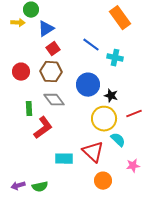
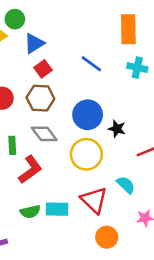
orange rectangle: (120, 18) -> (128, 29), turned 35
cyan cross: (115, 58) -> (137, 68), moved
yellow circle: (104, 119) -> (86, 154), moved
green semicircle: (40, 187) -> (30, 212), moved

